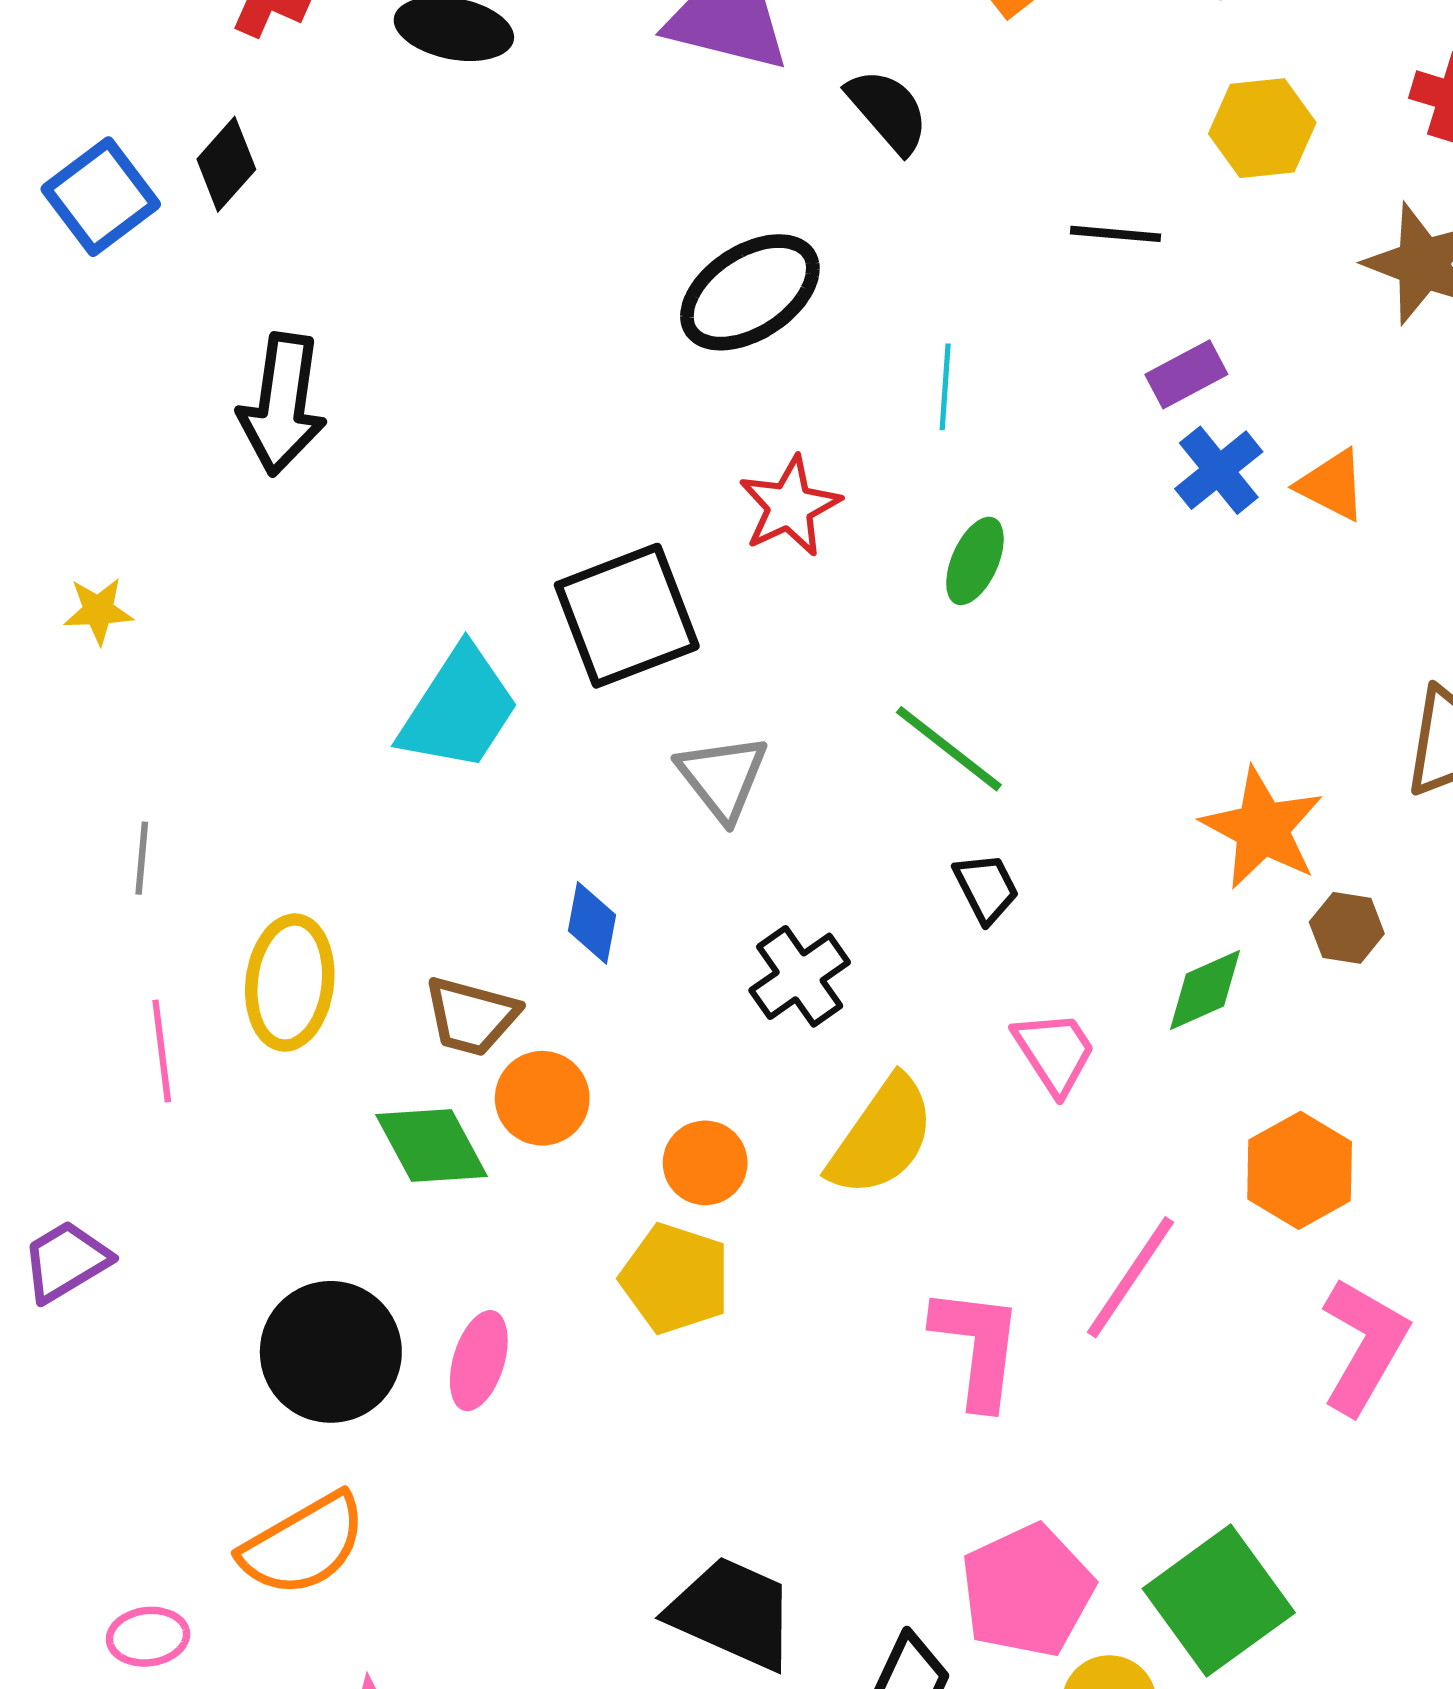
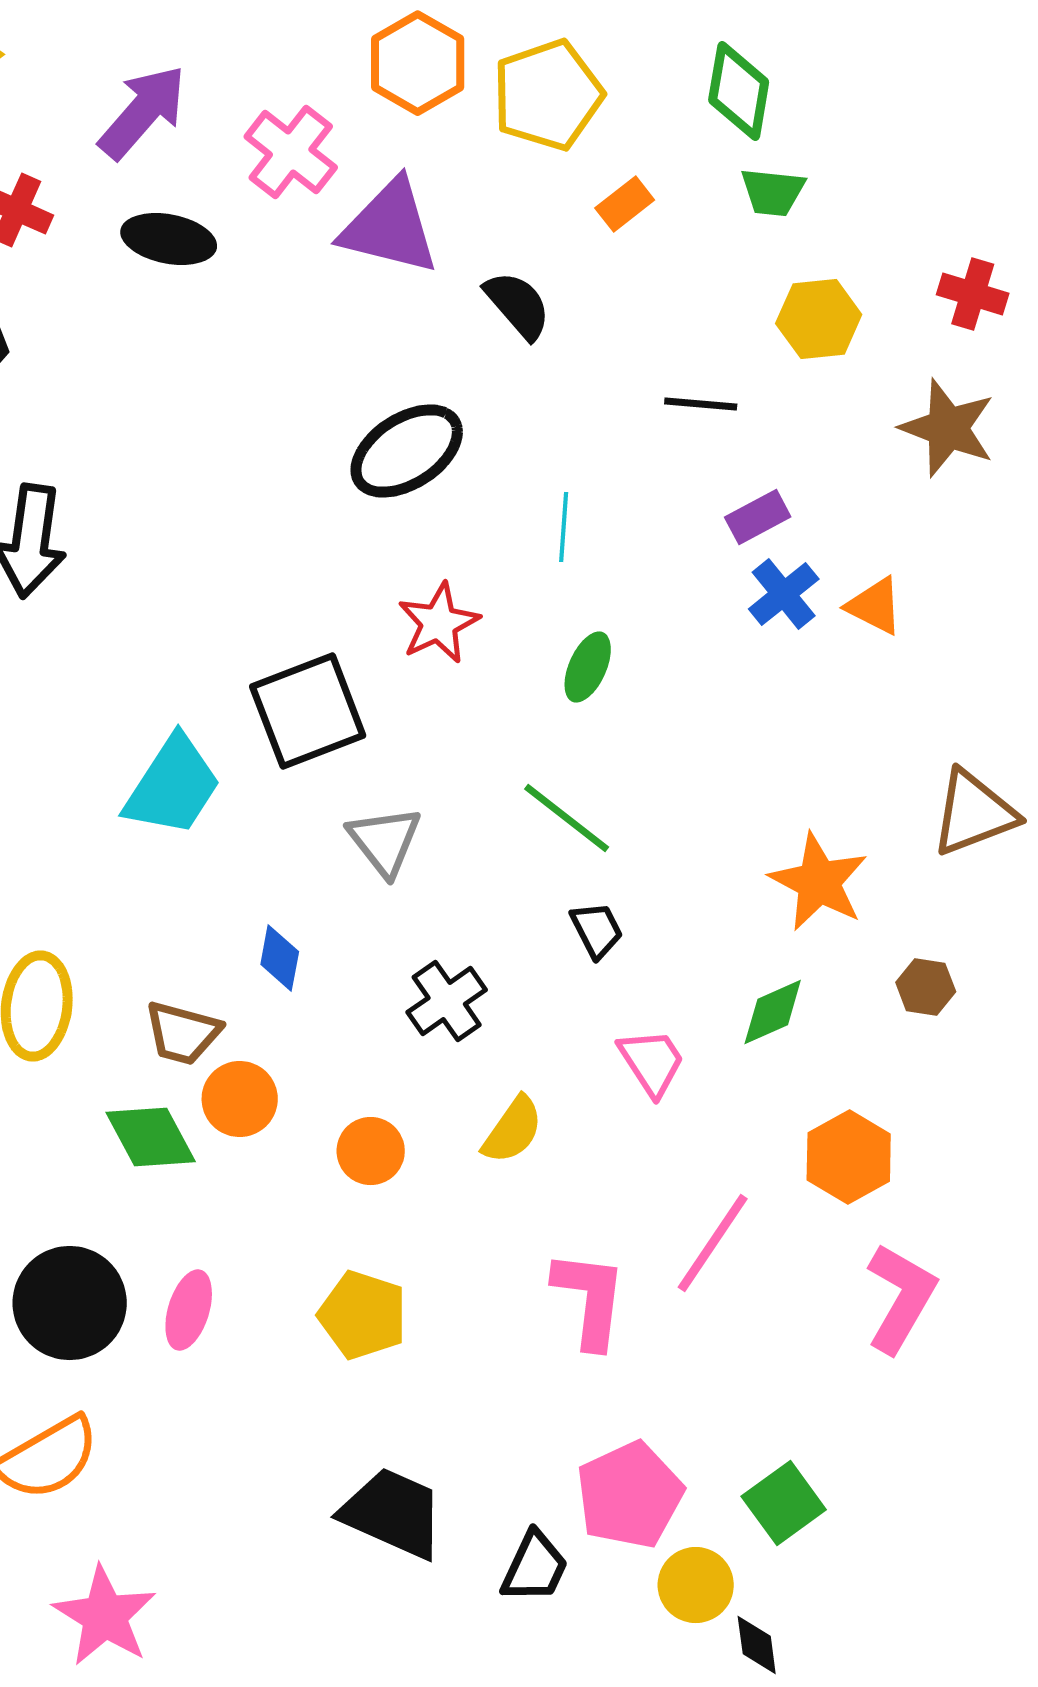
brown hexagon: (1347, 928) -> (926, 987), moved
yellow semicircle: (882, 1137) -> (513, 1130), size x0.7
yellow pentagon: (675, 1279) -> (363, 1315), moved
green square: (1219, 1601) -> (784, 1503), size x0.7

